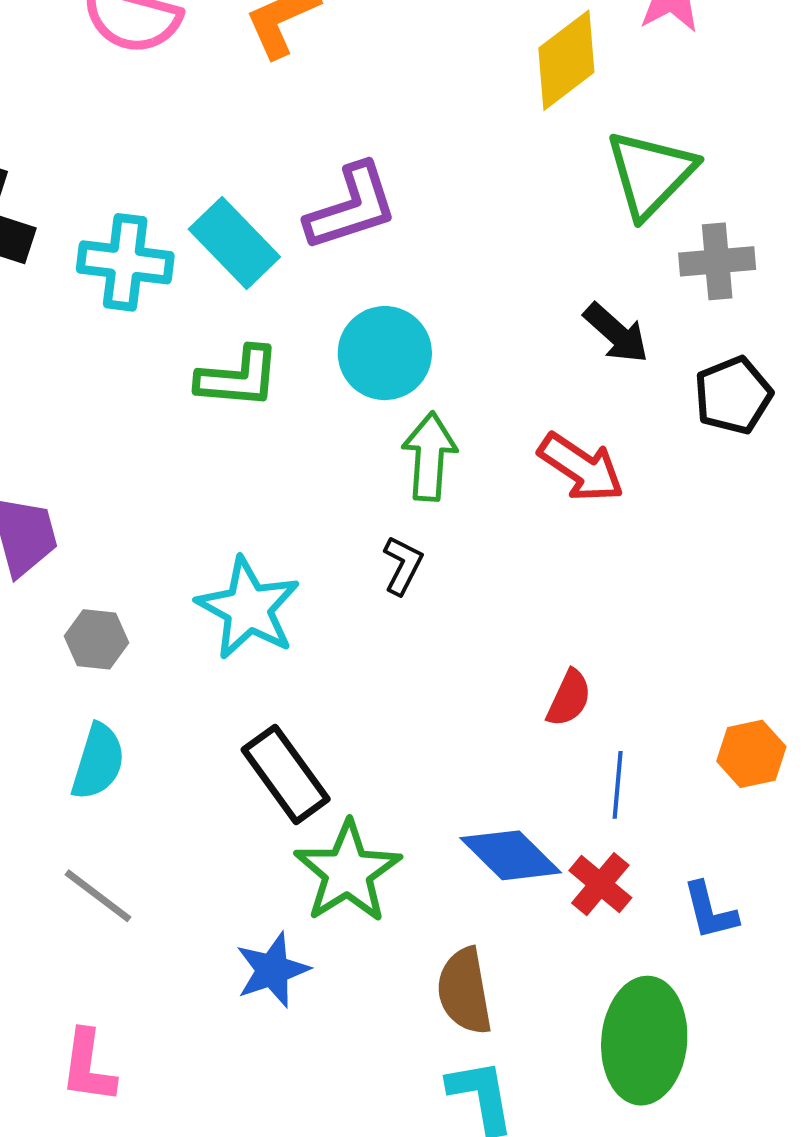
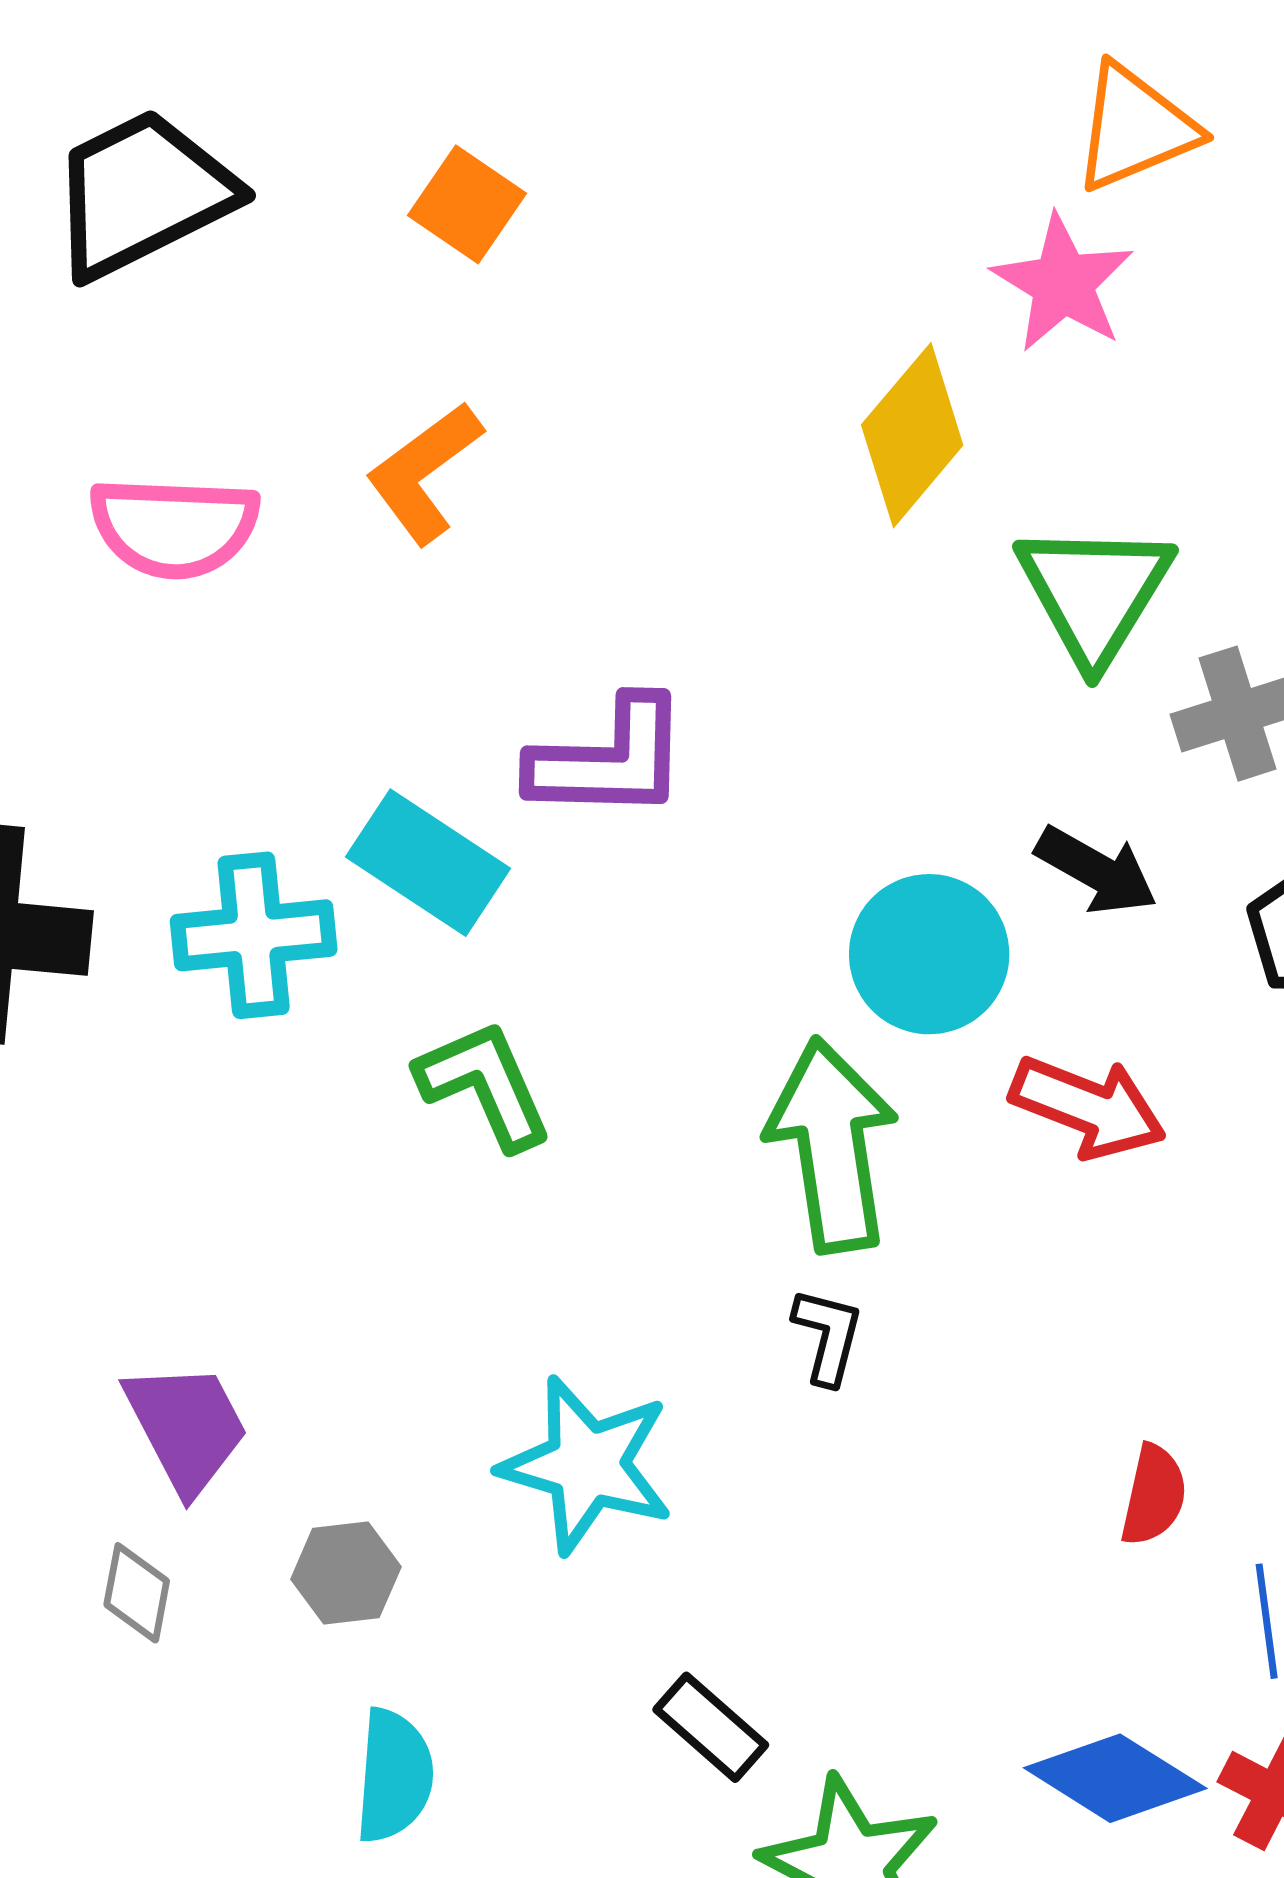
purple L-shape: (351, 207) -> (609, 759), turned 32
cyan circle: (385, 353) -> (929, 954), moved
green L-shape: (238, 377) -> (485, 1085), turned -106
green arrow: (429, 457) -> (832, 1145), size x1.4
black rectangle: (286, 774) -> (711, 1727), size x0.7

